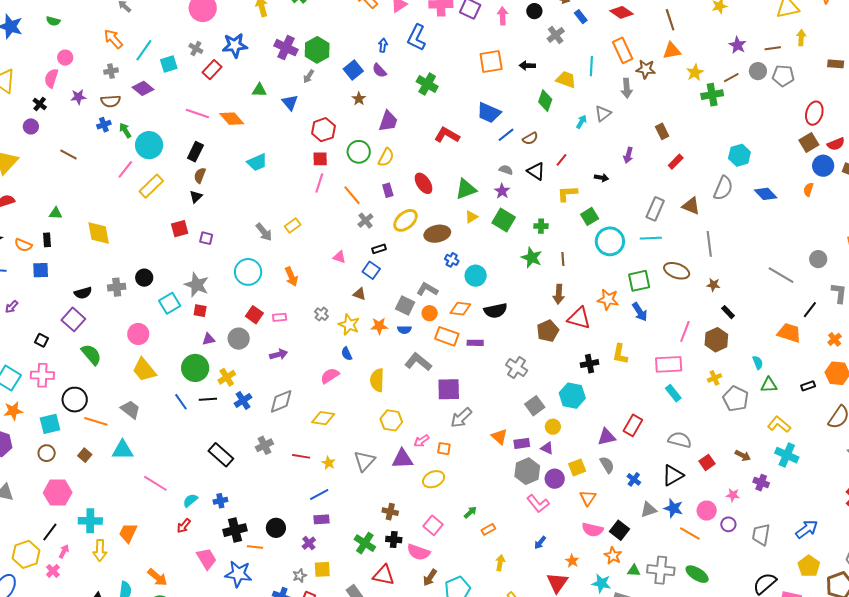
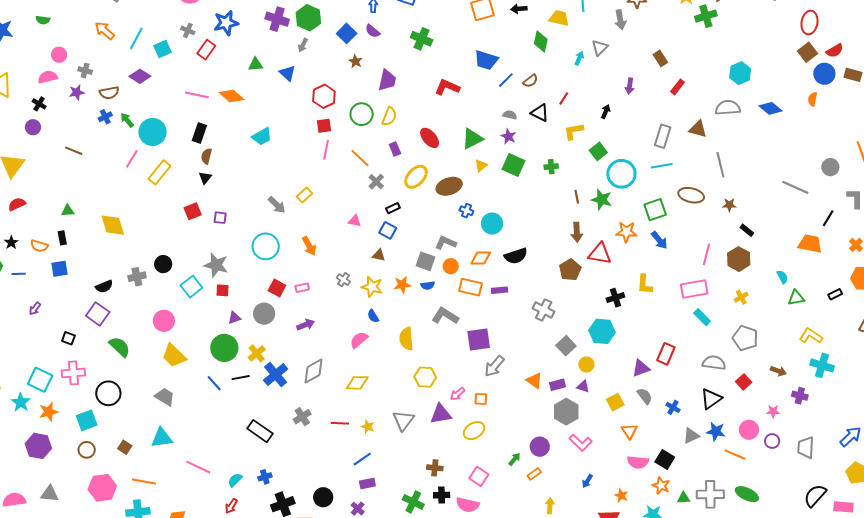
gray cross: (111, 71) -> (85, 71), moved, turned 32
pink semicircle: (51, 78) -> (48, 77), turned 66
black arrow: (601, 178) -> (606, 112), turned -72
gray semicircle: (723, 188) -> (728, 108), turned -110
green star: (532, 258) -> (602, 200), moved
gray pentagon: (736, 399) -> (745, 338), moved
blue cross: (243, 400) -> (276, 375), size x1.4
orange line: (96, 421) -> (144, 482), moved
purple circle: (555, 479) -> (540, 447), moved

